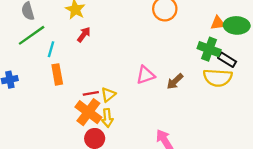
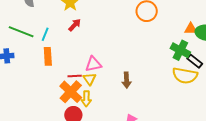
green line: (32, 35) -> (21, 32), moved, turned 50
pink triangle: (145, 75) -> (93, 64), moved
brown arrow: (175, 81) -> (127, 80), moved, turned -56
yellow triangle: (108, 95) -> (90, 79), turned -32

